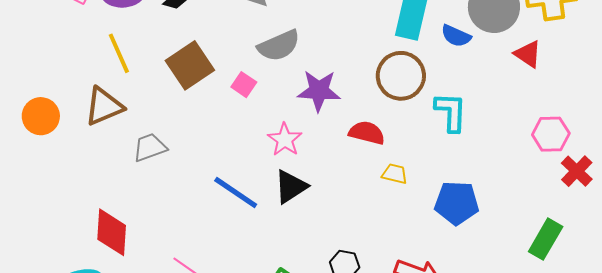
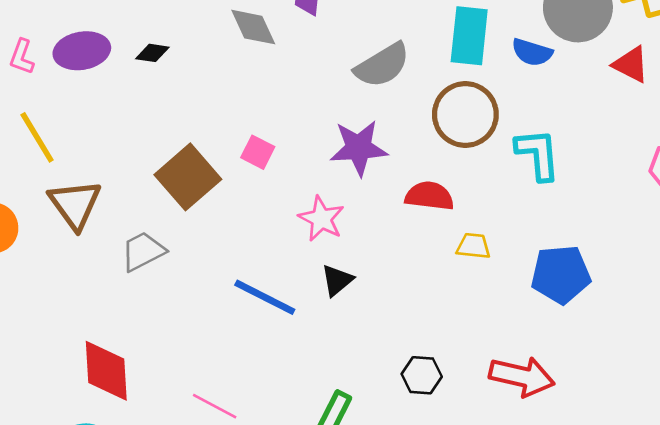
gray semicircle: (279, 46) -> (382, 65), moved
yellow line: (119, 53) -> (37, 137), moved
brown square: (190, 65) -> (188, 177), moved
brown triangle: (104, 106) -> (75, 204), turned -36
black triangle: (291, 187) -> (337, 280), size x0.7

